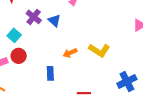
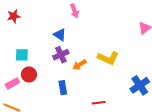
purple cross: (34, 17) -> (61, 55), moved, turned 35
cyan square: (14, 35) -> (22, 55), turned -32

